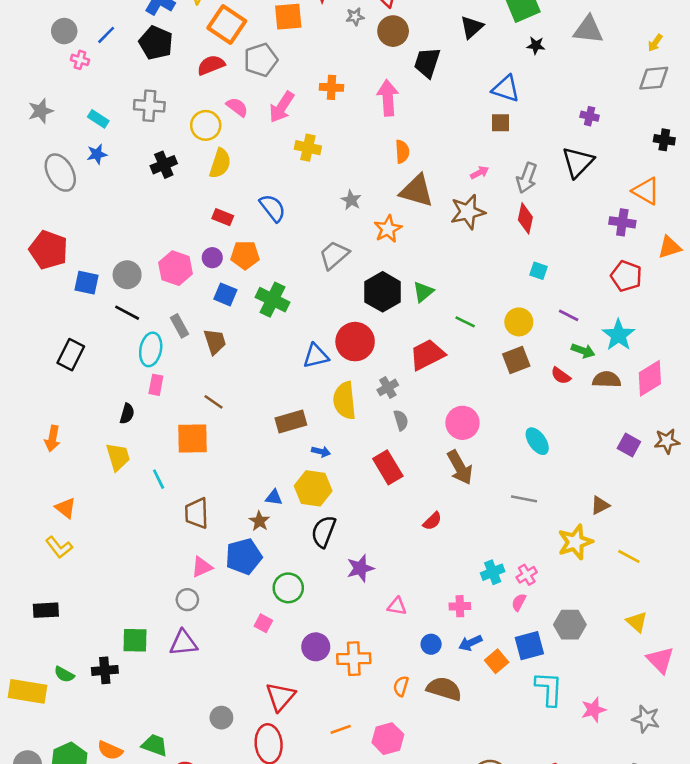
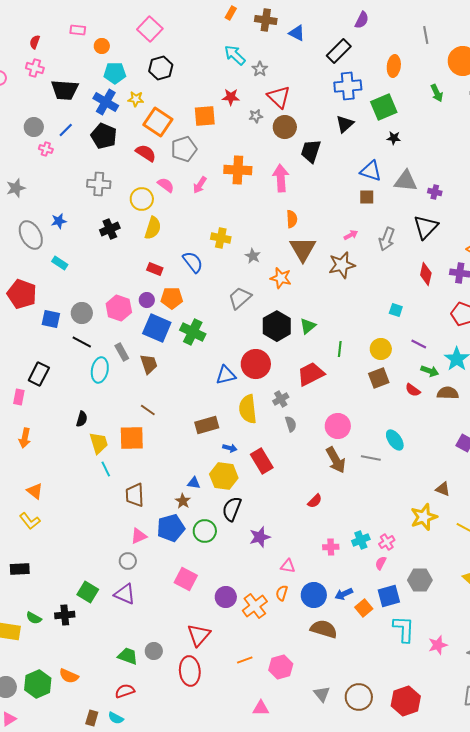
gray triangle: (588, 30) -> (406, 181), moved
red semicircle: (211, 65) -> (146, 153), turned 55
orange cross: (331, 87) -> (238, 170), size x1.5
pink arrow: (282, 107) -> (200, 185), size x0.7
cyan rectangle: (98, 119) -> (60, 263), moved
yellow cross: (308, 148) -> (221, 238), moved
brown triangle: (417, 191) -> (303, 249), turned 44
red diamond: (525, 218) -> (426, 274), moved
orange star: (388, 229) -> (281, 278), turned -30
blue square: (225, 294) -> (157, 328), size x1.6
green line: (465, 322) -> (340, 349), turned 70
pink rectangle: (156, 385) -> (19, 397), moved
yellow trapezoid: (118, 457) -> (99, 443), moved
red rectangle: (388, 467) -> (262, 461), moved
gray line: (524, 499) -> (371, 458), moved
brown triangle: (600, 505) -> (443, 489), turned 49
green circle: (288, 588) -> (205, 531), moved
pink cross: (460, 606) -> (331, 547), moved
pink square: (263, 623) -> (186, 579), size x1.6
green square: (135, 640) -> (88, 592), turned 30
purple triangle: (183, 643) -> (125, 594), turned 30
blue circle: (431, 644) -> (314, 595), size x1.6
orange cross: (354, 659) -> (255, 606), turned -35
orange semicircle: (401, 686) -> (282, 593), moved
green trapezoid: (155, 745) -> (128, 656), moved

